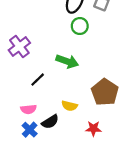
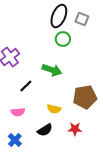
brown pentagon: (105, 92) -> (85, 97), turned 30
black semicircle: (50, 122) -> (45, 130), moved
blue cross: (30, 130) -> (15, 140), moved

